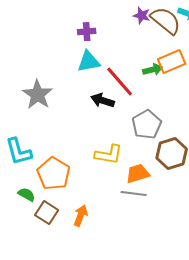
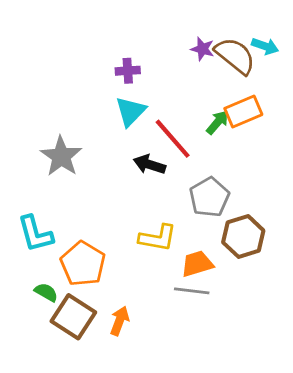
cyan triangle: (89, 62) -> (130, 111), turned -35
green arrow: (153, 70) -> (217, 122), turned -36
brown square: (47, 213) -> (73, 317), size x1.4

